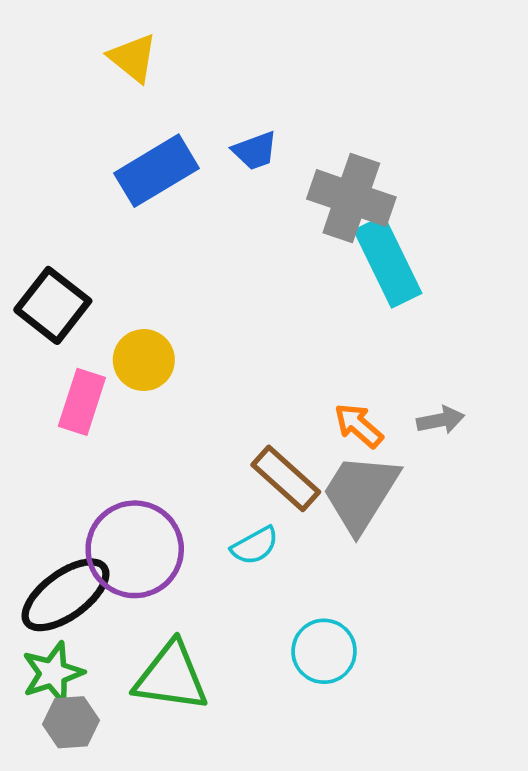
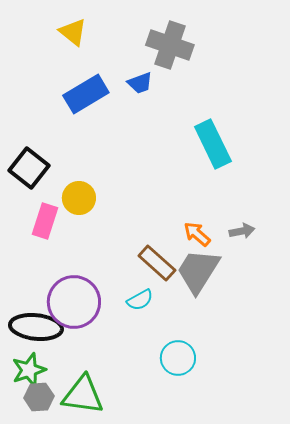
gray cross: (351, 198) -> (170, 45), moved
black ellipse: (66, 595) -> (36, 327), turned 42
green triangle: (171, 677) -> (83, 395), moved

